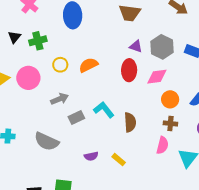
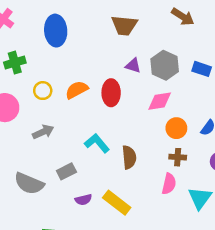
red ellipse: (129, 70) -> (111, 93), moved
gray rectangle: (76, 117) -> (66, 171), moved
yellow rectangle: (119, 160) -> (117, 203), size x1.6

